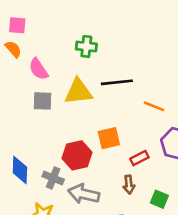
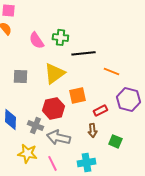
green cross: (86, 46) -> (60, 37), moved
pink semicircle: (39, 69) -> (36, 40), moved
yellow triangle: (78, 92) -> (54, 73), moved, turned -30
gray square: (42, 101) -> (20, 76), moved

